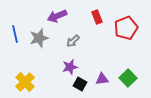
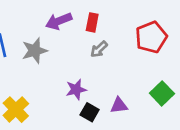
red rectangle: (97, 17) -> (92, 22), moved, turned 32
gray arrow: (73, 41) -> (99, 49), moved
green square: (128, 78) -> (162, 93), moved

